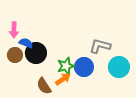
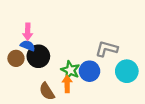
pink arrow: (14, 30) -> (28, 32), moved
green star: (66, 66) -> (70, 70), turned -30
orange arrow: (63, 79) -> (67, 84), turned -56

